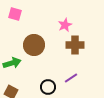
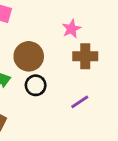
black circle: (48, 87) -> (36, 85), moved

